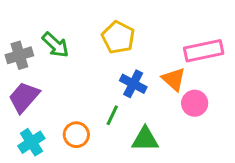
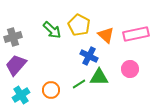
green arrow: (55, 45) -> (52, 30), moved
orange triangle: (174, 79) -> (106, 35), moved
green line: (112, 115) -> (79, 84), moved, turned 32
green triangle: (145, 139) -> (99, 77), moved

